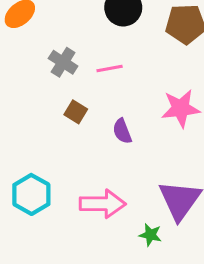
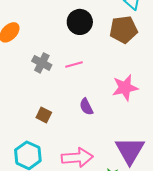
brown square: (76, 112) -> (44, 115), moved

